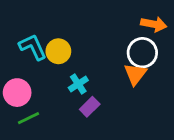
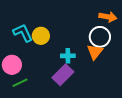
cyan cross: (78, 84) -> (68, 56), moved, turned 32
purple rectangle: (90, 107) -> (63, 75), size x1.5

